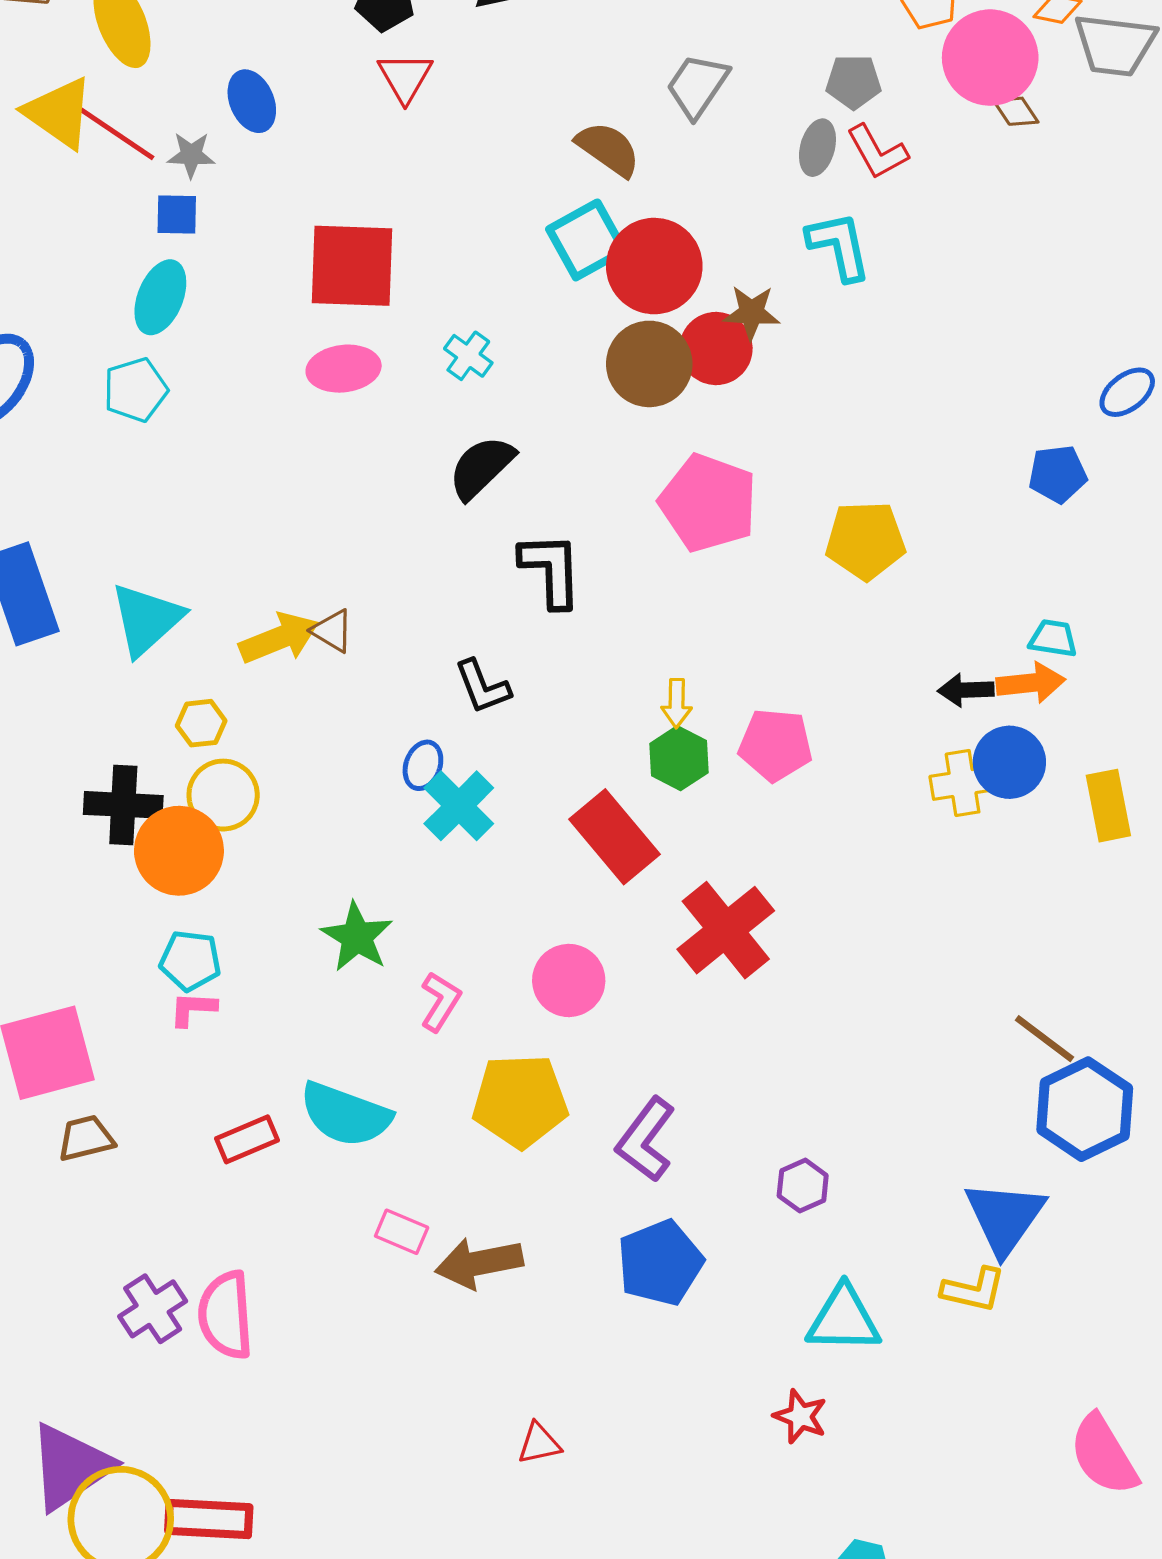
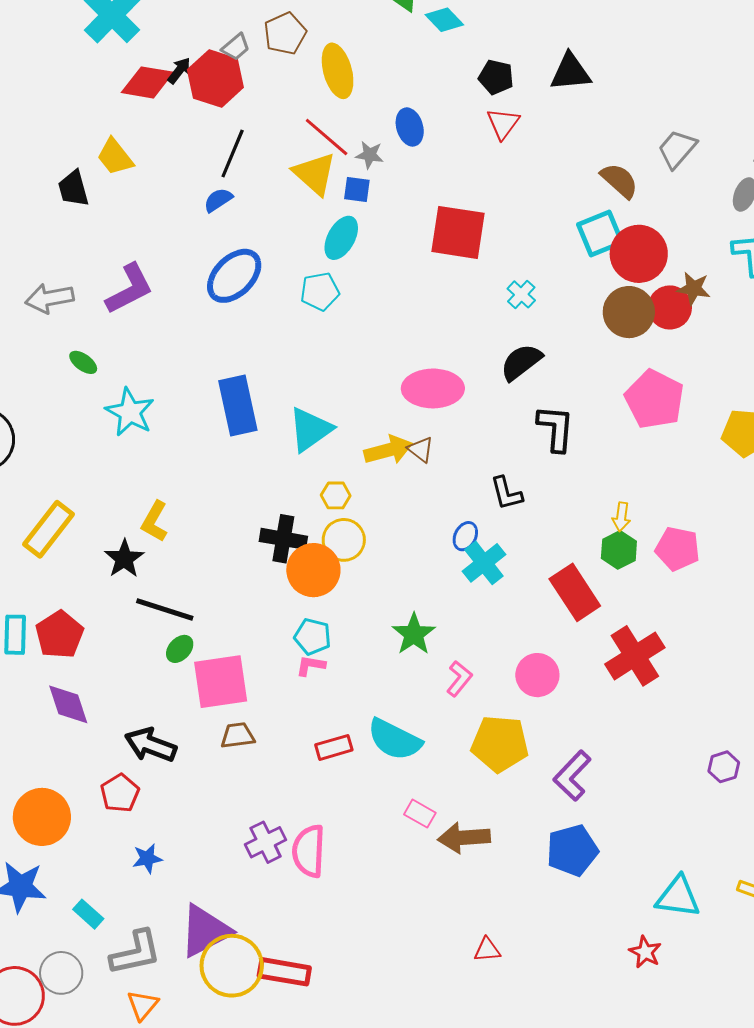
yellow triangle: (59, 113) -> (315, 174), moved
pink ellipse: (344, 369) -> (433, 388), moved, size x1.4
purple hexagon: (803, 1186) -> (724, 767), moved

